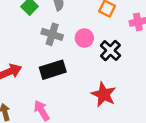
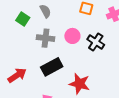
red star: (104, 94) -> (79, 84), moved

